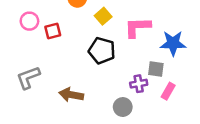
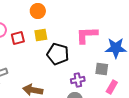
yellow square: (103, 16) -> (41, 35), moved, turned 32
purple cross: (139, 84) -> (78, 80), moved

